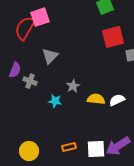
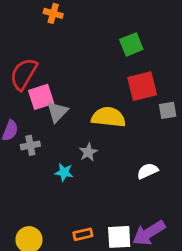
pink square: (40, 17) -> (41, 97), moved
gray cross: (30, 81) -> (30, 145), turned -32
yellow semicircle: (96, 99) -> (108, 117), moved, size x1.4

